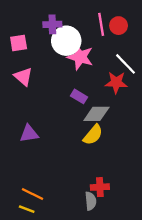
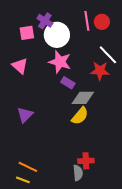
purple cross: (52, 24) -> (45, 21), turned 35
pink square: (19, 43) -> (27, 33), moved
pink star: (80, 57) -> (60, 62), moved
purple triangle: (29, 134) -> (25, 115), turned -36

